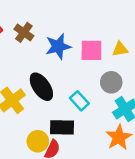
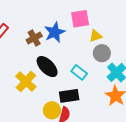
brown cross: (24, 32) -> (34, 38), moved, turned 35
yellow triangle: (120, 49) -> (95, 36), moved
pink square: (91, 50) -> (80, 19), moved

